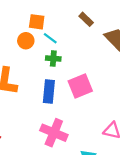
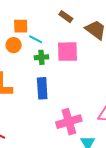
pink square: (80, 86) -> (67, 52), moved, turned 30
pink cross: (54, 133) -> (69, 122), moved, turned -30

